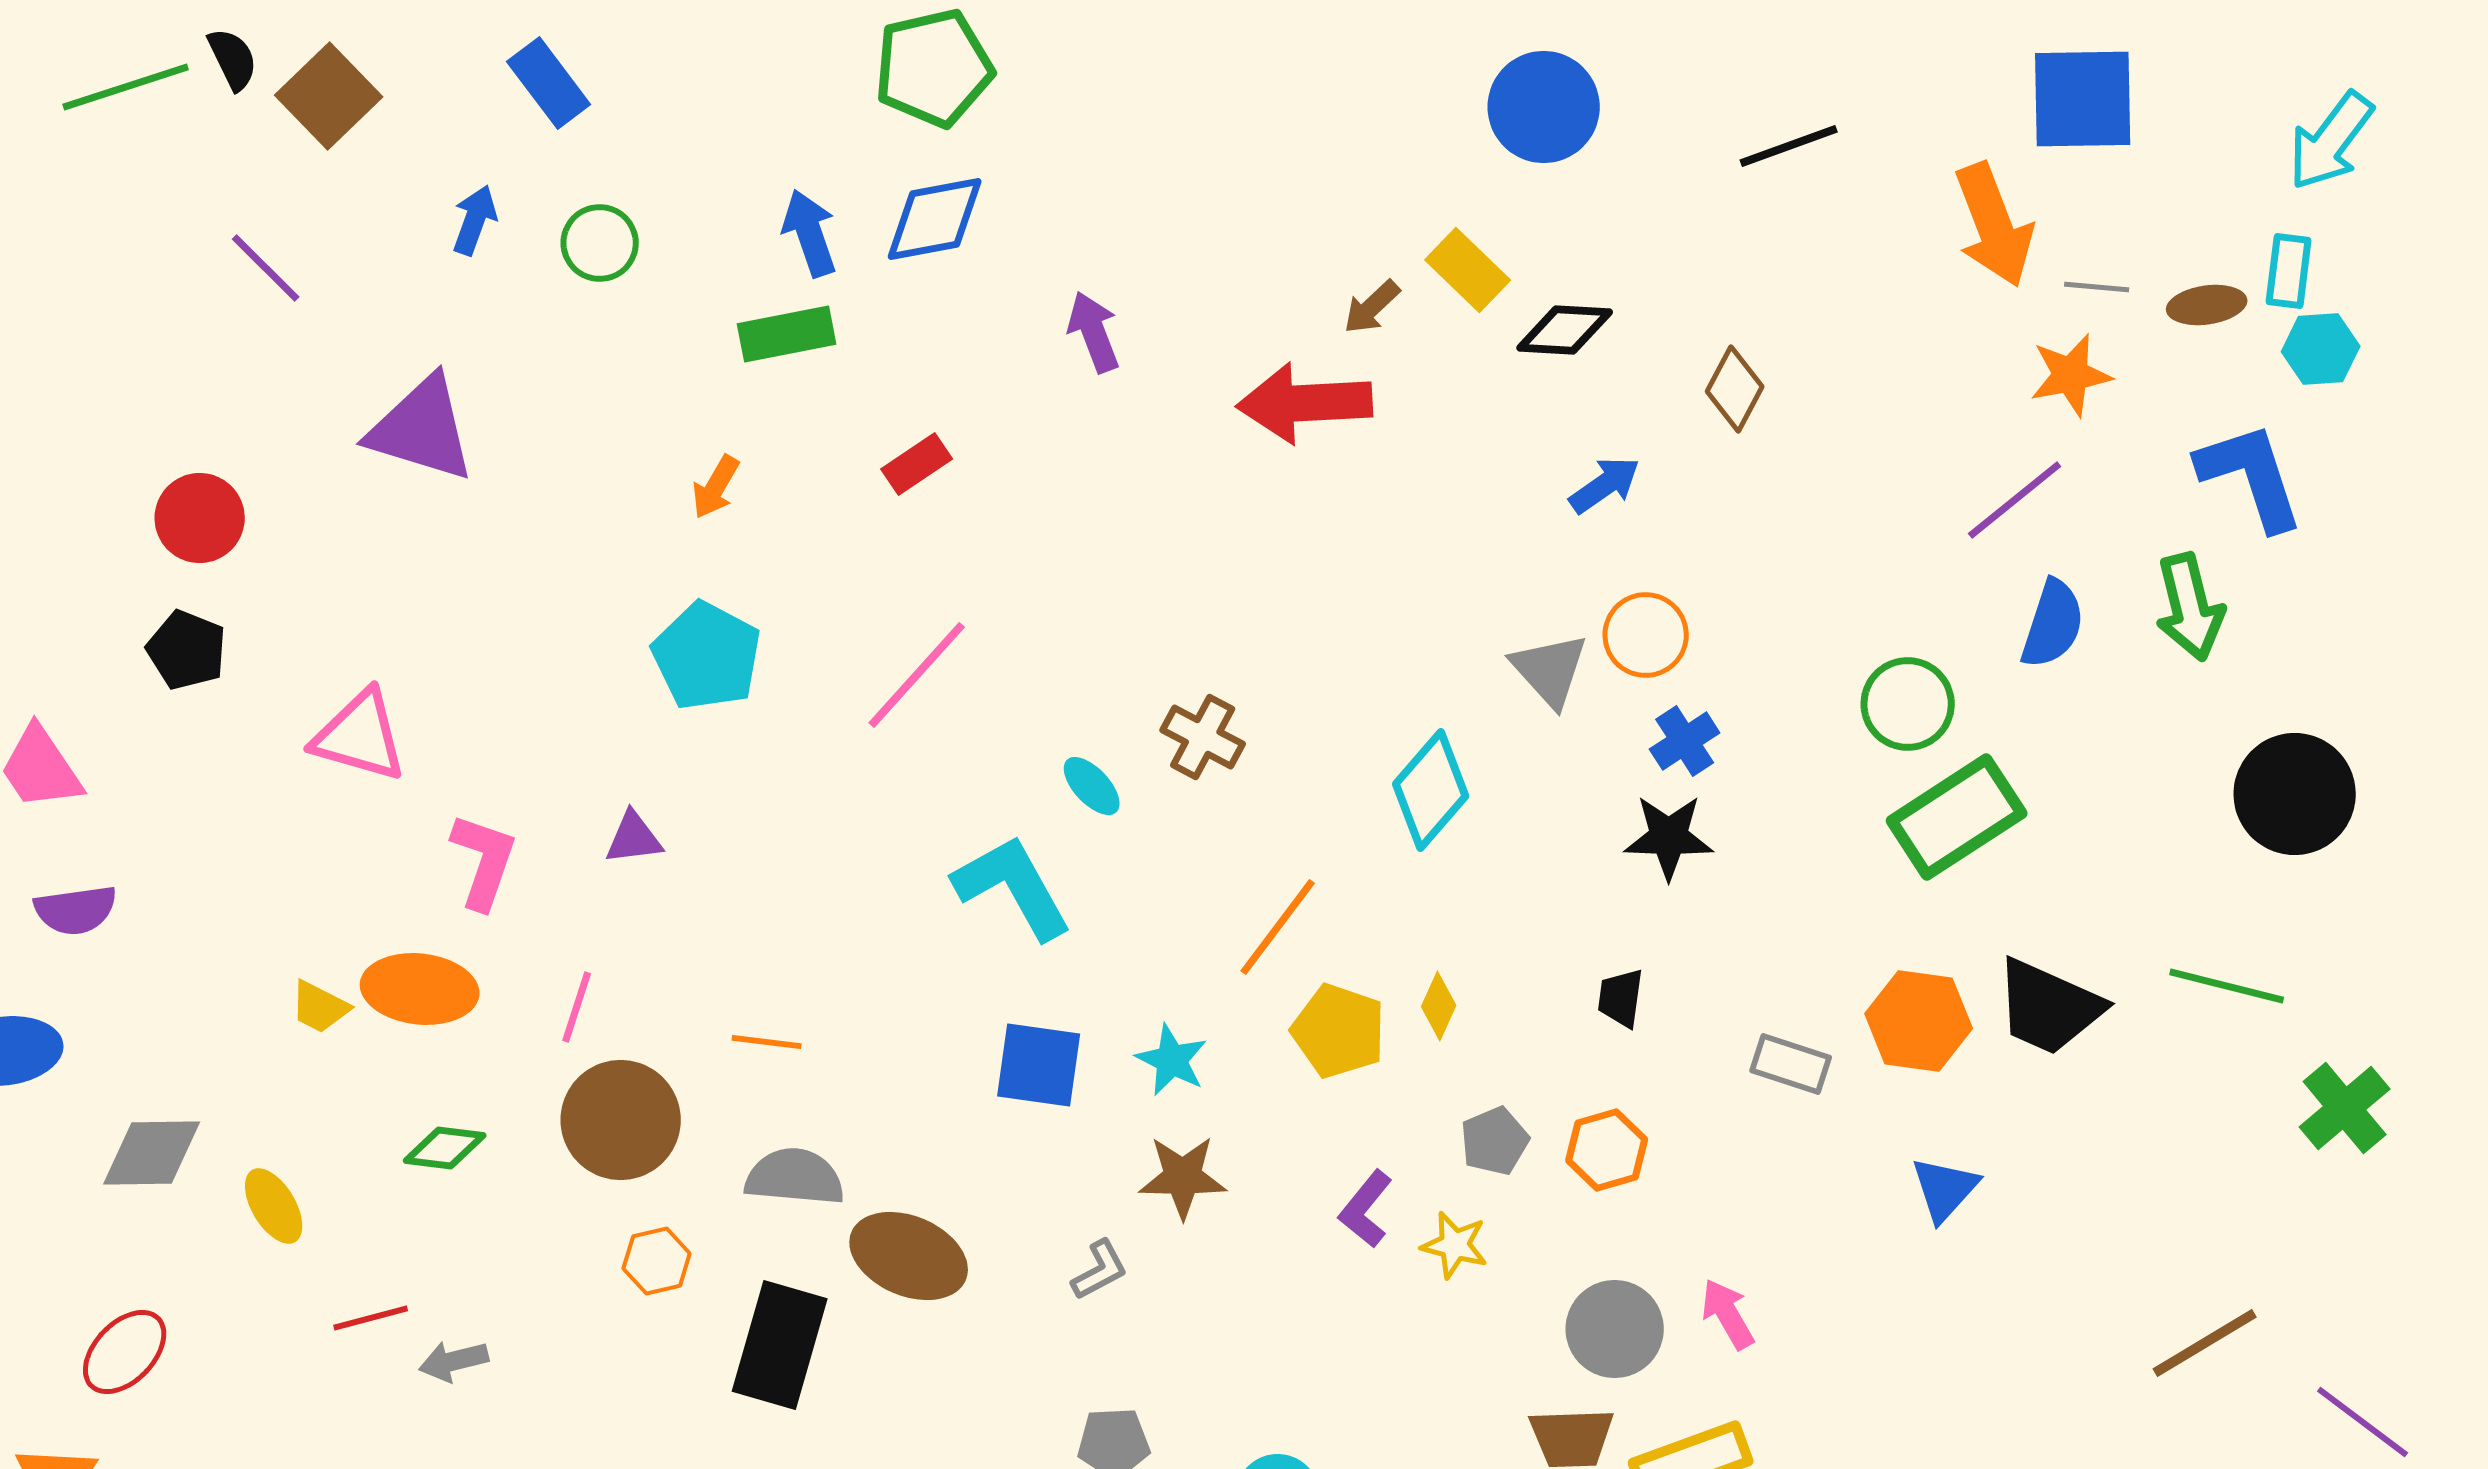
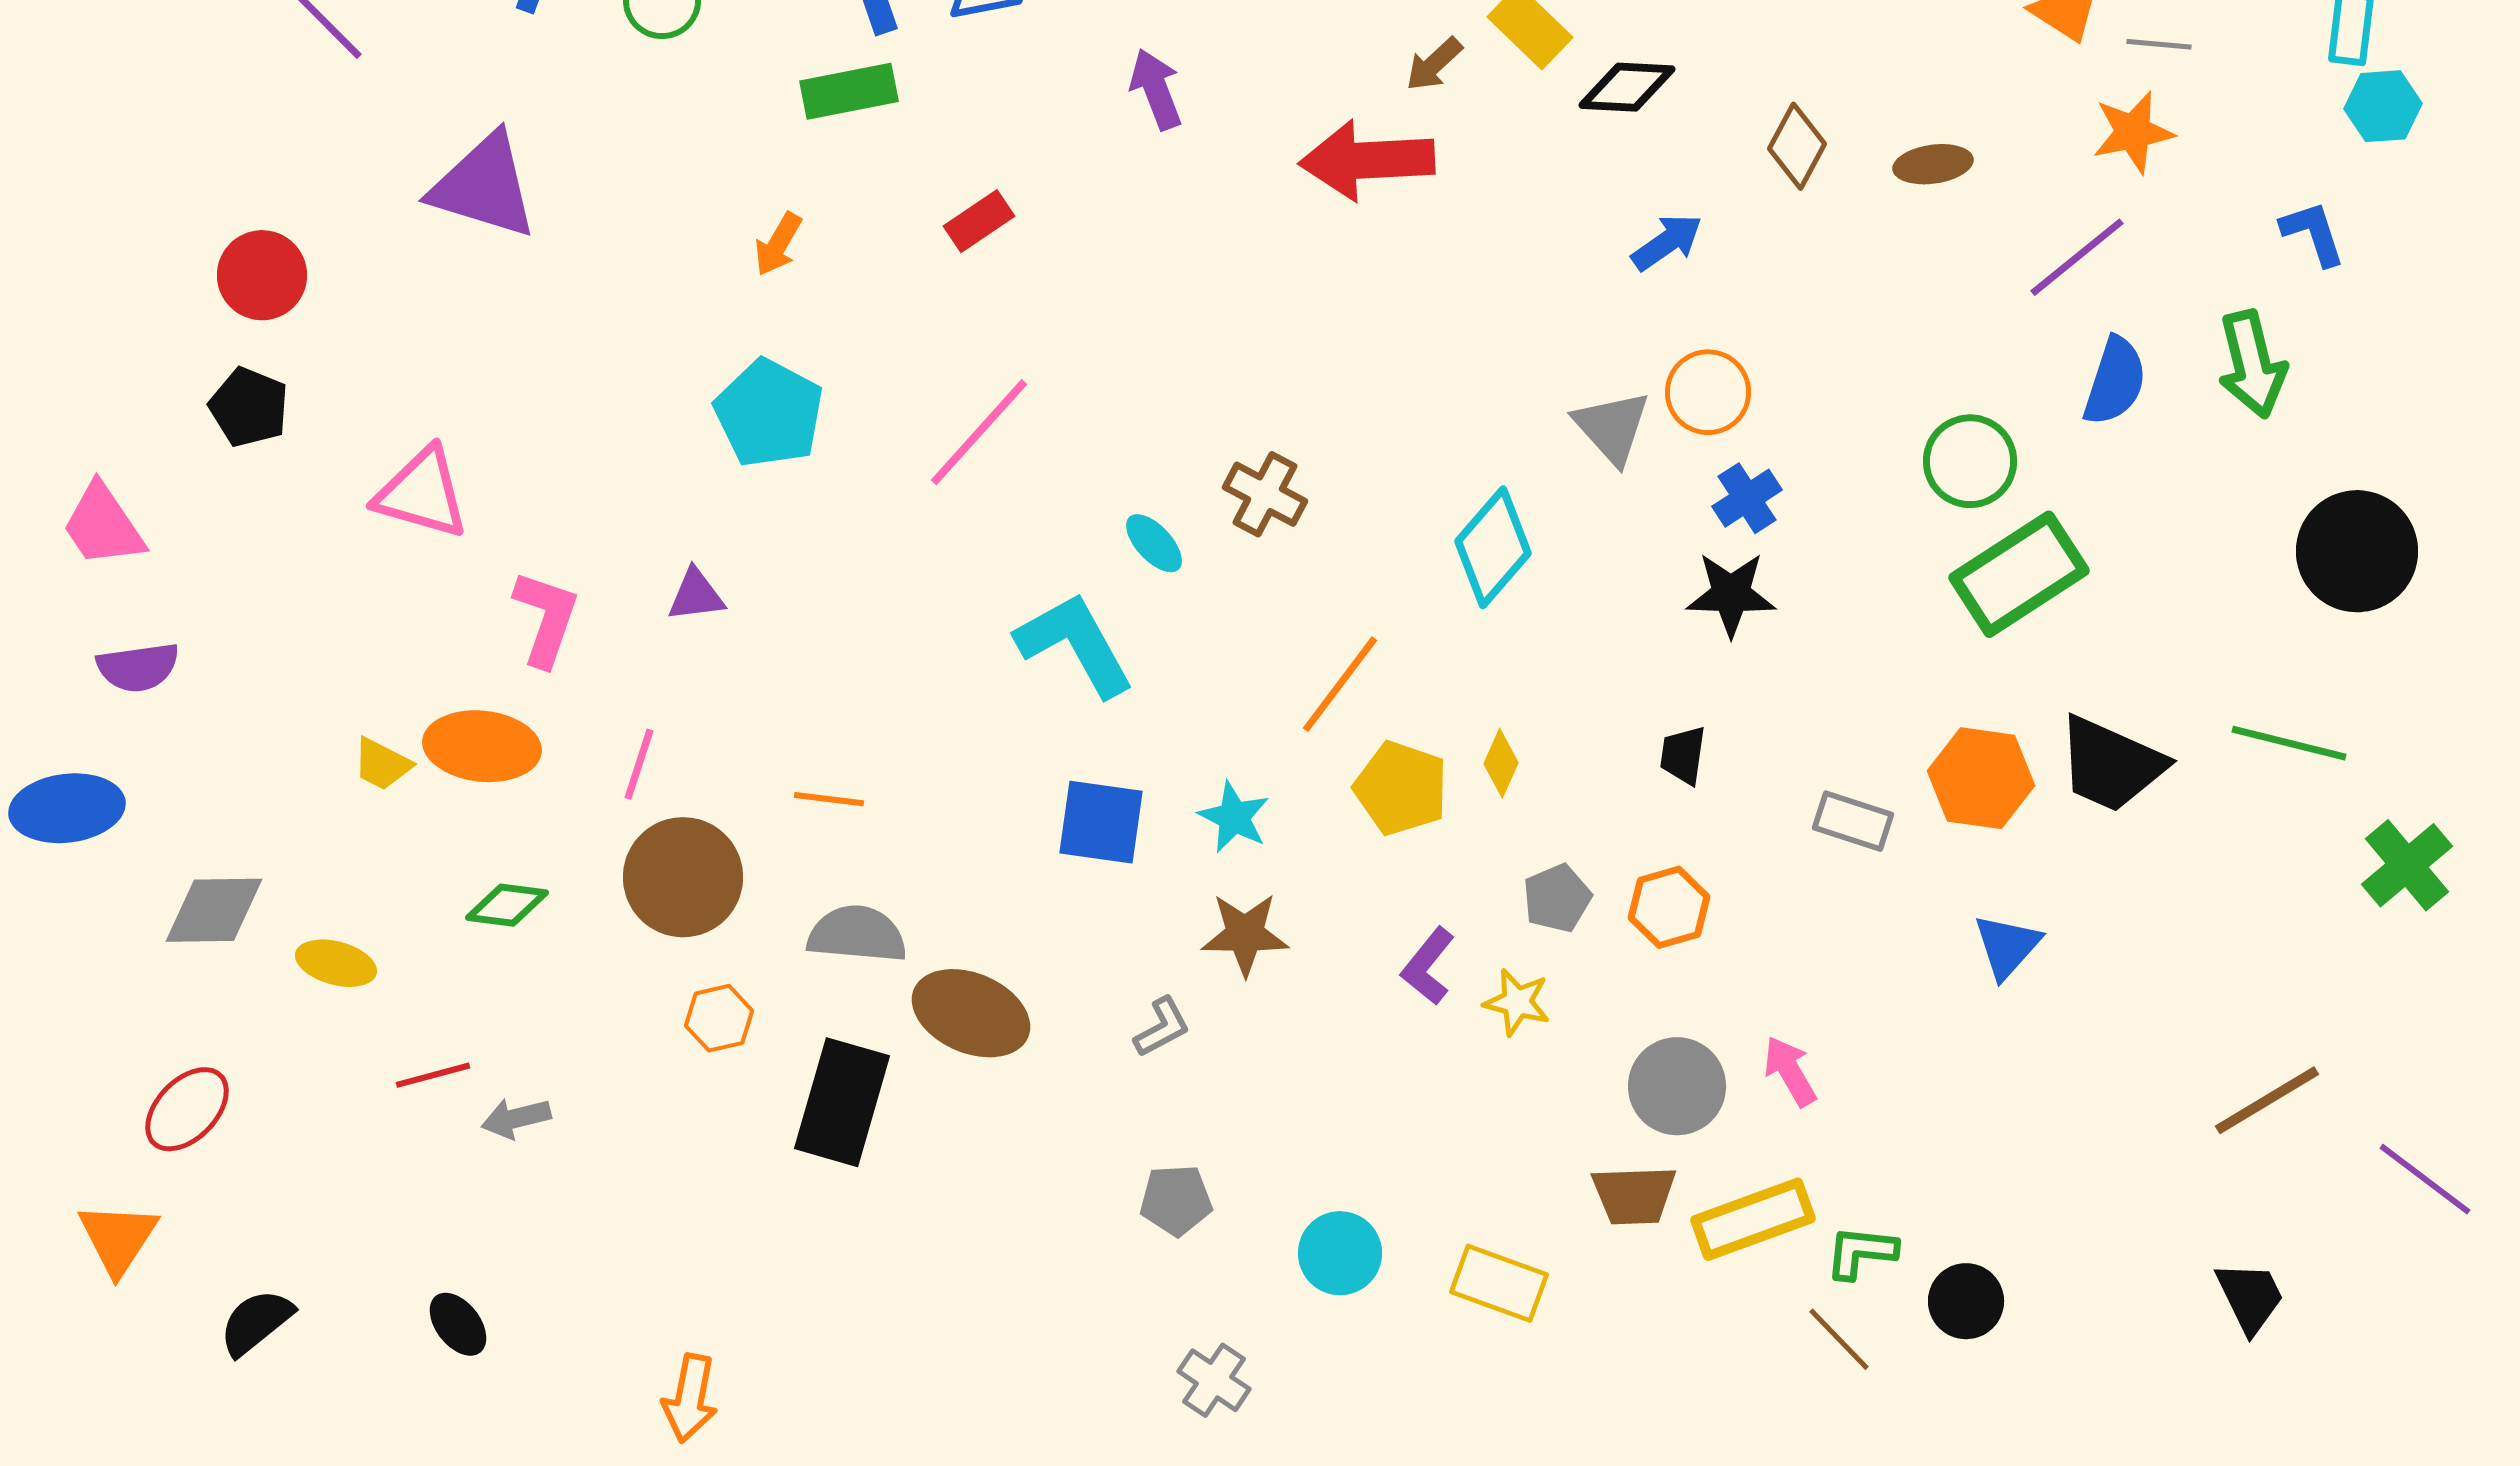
brown ellipse: (2207, 305) -> (1933, 164), moved
blue L-shape: (2251, 476) -> (2313, 233), size x0.6
yellow ellipse: (274, 1206) -> (336, 963), turned -44

